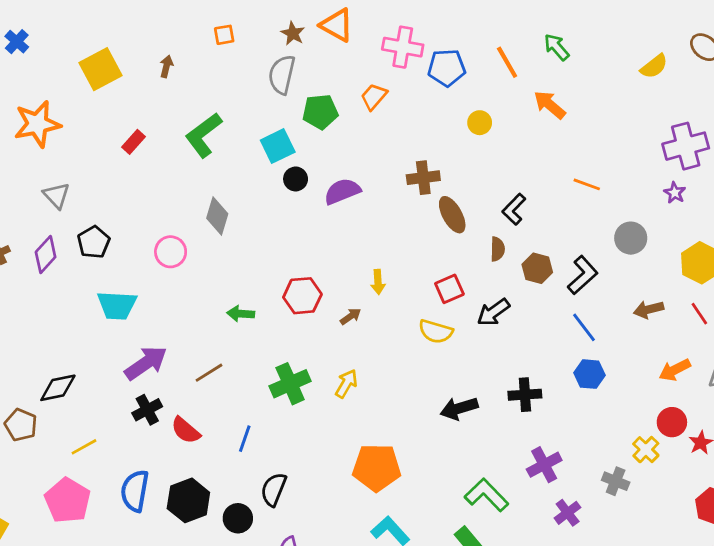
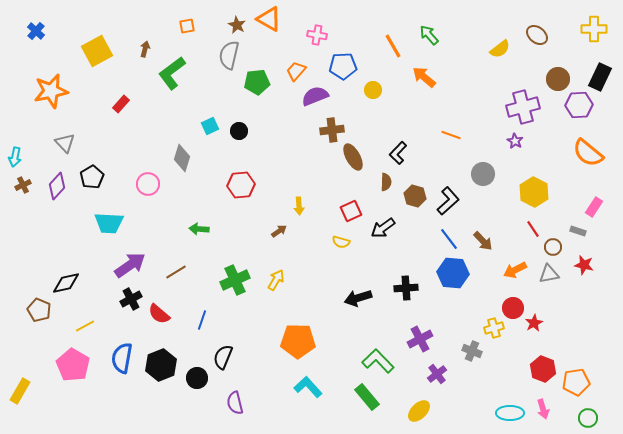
pink cross: (403, 47) -> (317, 35), size x0.7
blue pentagon: (447, 68) -> (343, 66), moved
green L-shape: (204, 135) -> (172, 73), moved
cyan square: (278, 146) -> (210, 126), moved, size x0.7
purple semicircle: (342, 191) -> (315, 96), moved
red hexagon: (302, 296) -> (241, 185), moved
brown arrow: (649, 309) -> (483, 241), moved, turned -120
yellow semicircle: (436, 331) -> (341, 242), size x0.7
blue hexagon: (590, 374) -> (453, 273), size x1.4
yellow cross: (646, 450) -> (494, 328), turned 30

